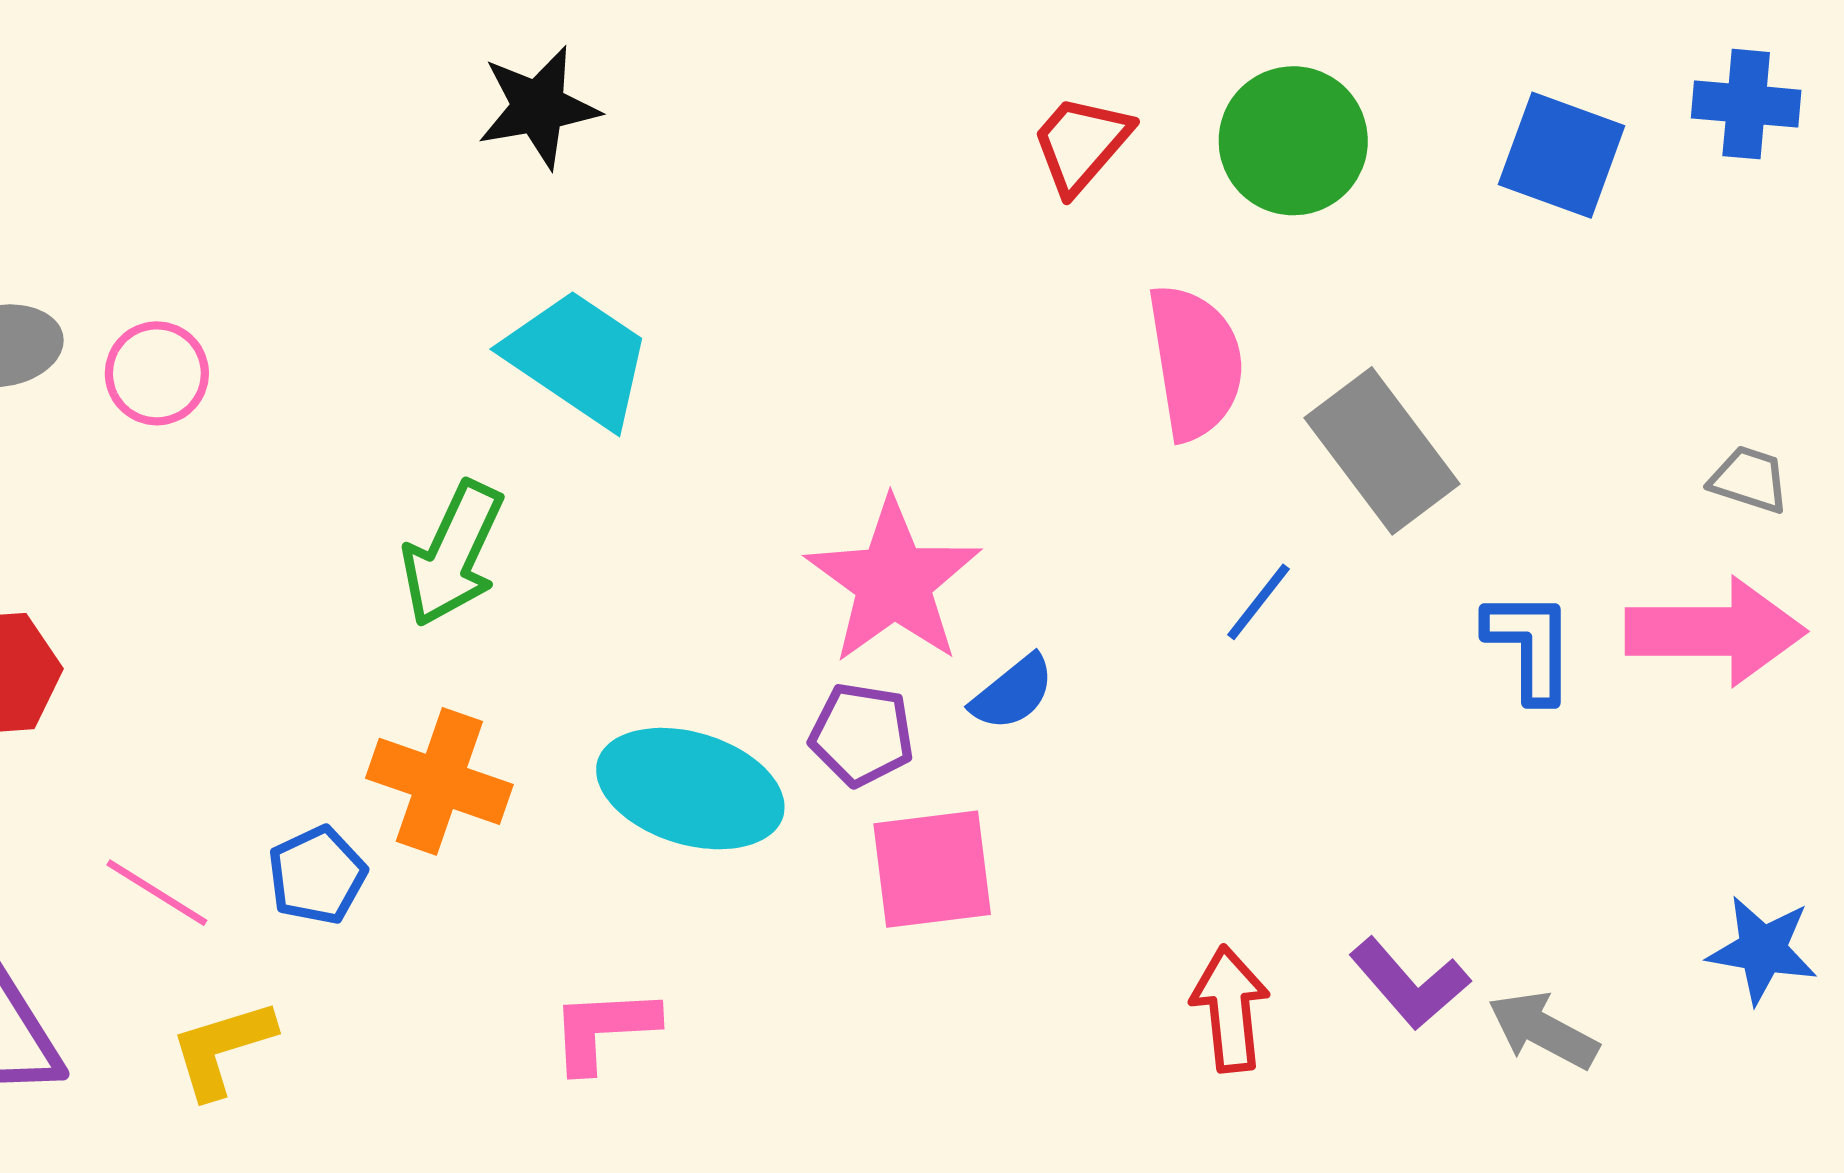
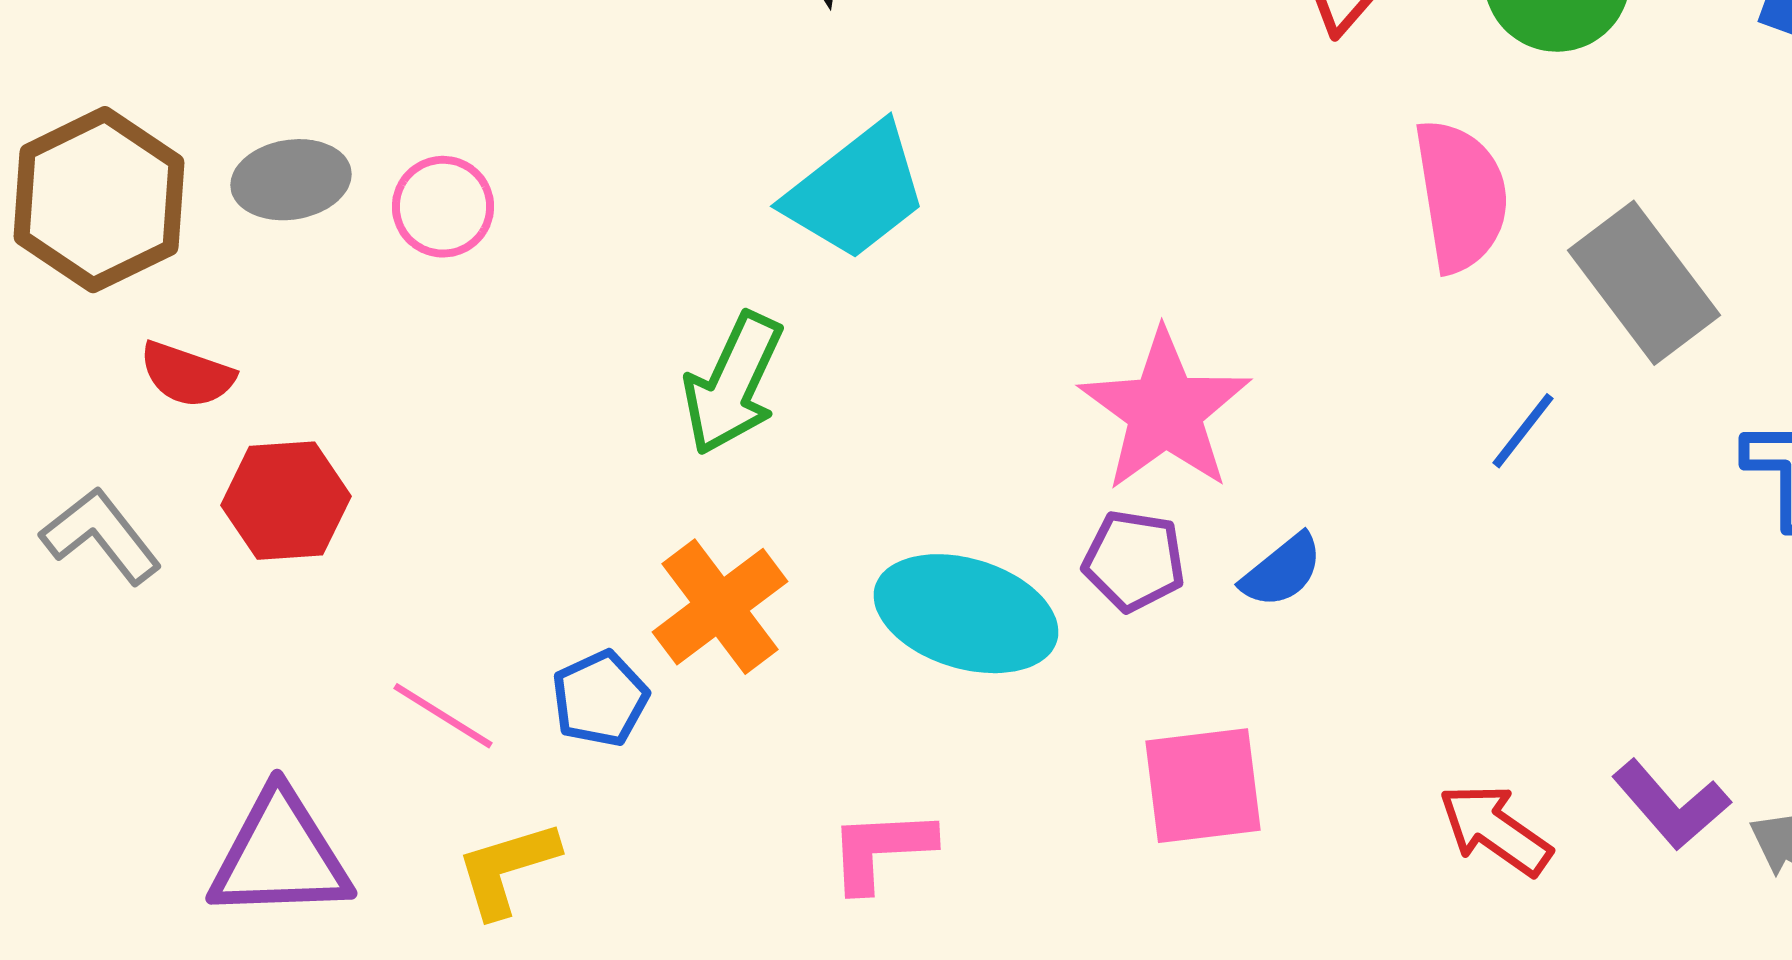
cyan trapezoid: (578, 358) -> (856, 192), turned 108
blue semicircle: (1013, 693) -> (1282, 571), moved
orange cross: (439, 781) -> (720, 607), turned 34
pink square: (932, 869) -> (1203, 786), moved
red arrow: (1230, 1009) -> (1495, 830), turned -49

